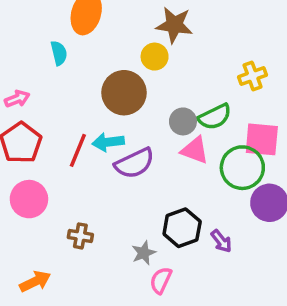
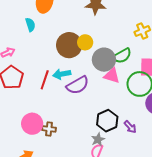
yellow circle: (155, 57) -> (85, 42), moved
gray circle: (183, 121) -> (104, 60), size x1.5
pink circle: (29, 199) -> (32, 124), moved
gray star: (144, 253) -> (98, 139), moved

